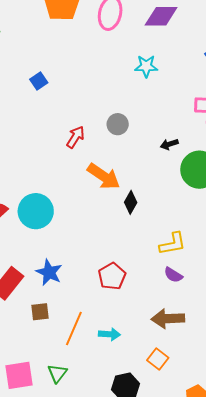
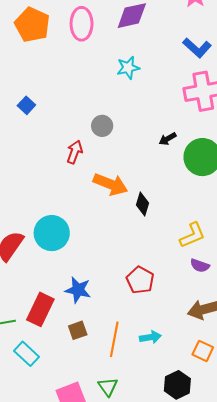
gray circle: (118, 124) -> (102, 126), moved

